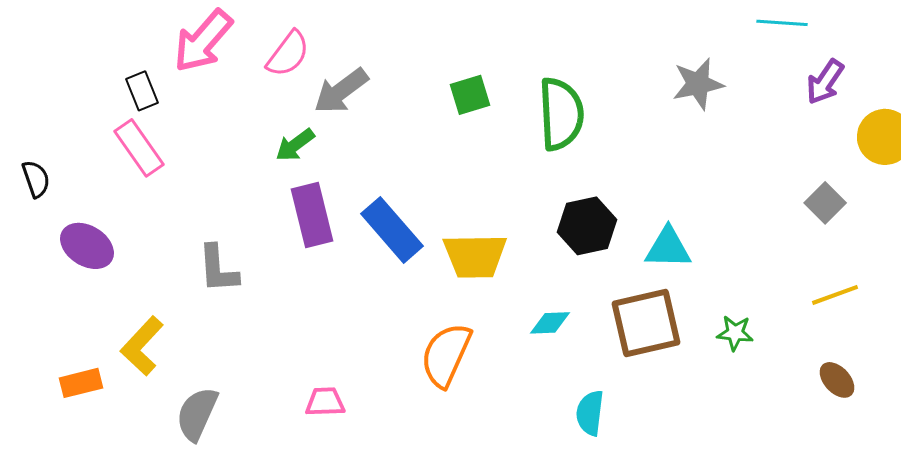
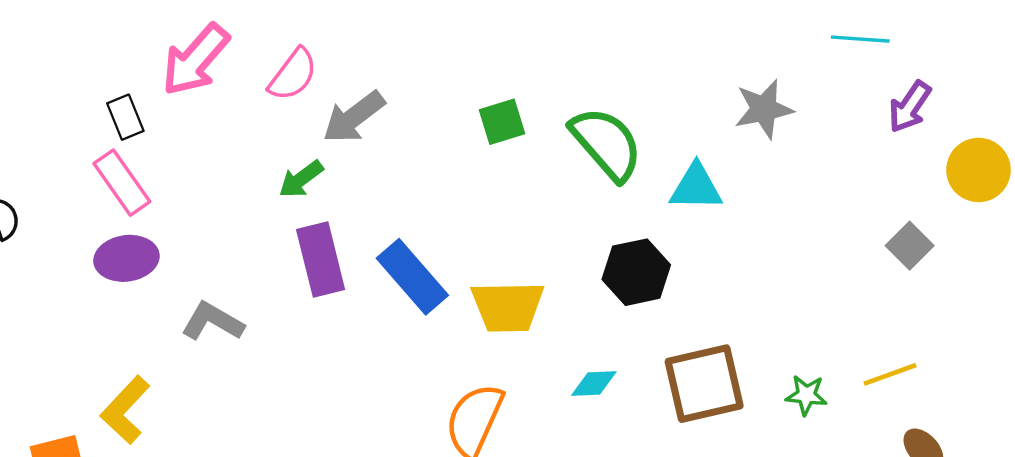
green semicircle: (561, 114) -> (606, 144), turned -38
purple ellipse: (87, 246) -> (126, 258), moved, turned -40
cyan triangle: (668, 248) -> (696, 187), moved
gray L-shape: (218, 269) -> (213, 322), turned 124
yellow line: (835, 295) -> (890, 374), moved

